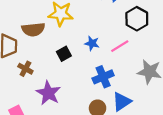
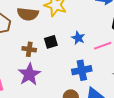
brown cross: (25, 69) -> (29, 49), moved, turned -32

